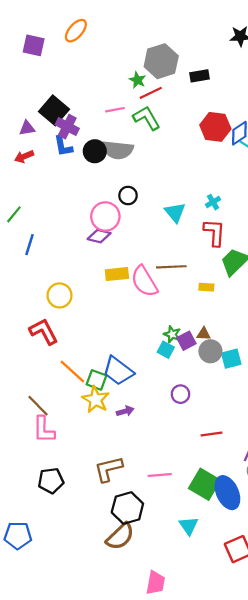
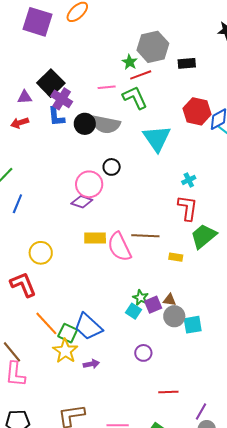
purple square: (34, 45) -> (37, 22), size x1.4
cyan triangle: (175, 212) -> (157, 138), moved, size x1.4

